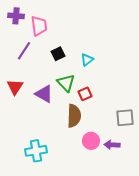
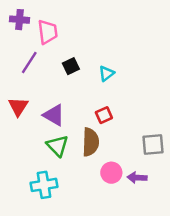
green triangle: (66, 83) -> (57, 146), moved

